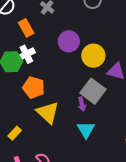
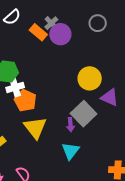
orange rectangle: (26, 28) -> (38, 32), moved, turned -30
purple circle: (69, 41) -> (60, 34), moved
white cross: (26, 54) -> (15, 87), moved

